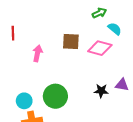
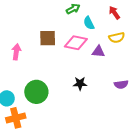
cyan semicircle: (115, 29) -> (89, 23), turned -152
purple triangle: (122, 85) -> (98, 52), moved

